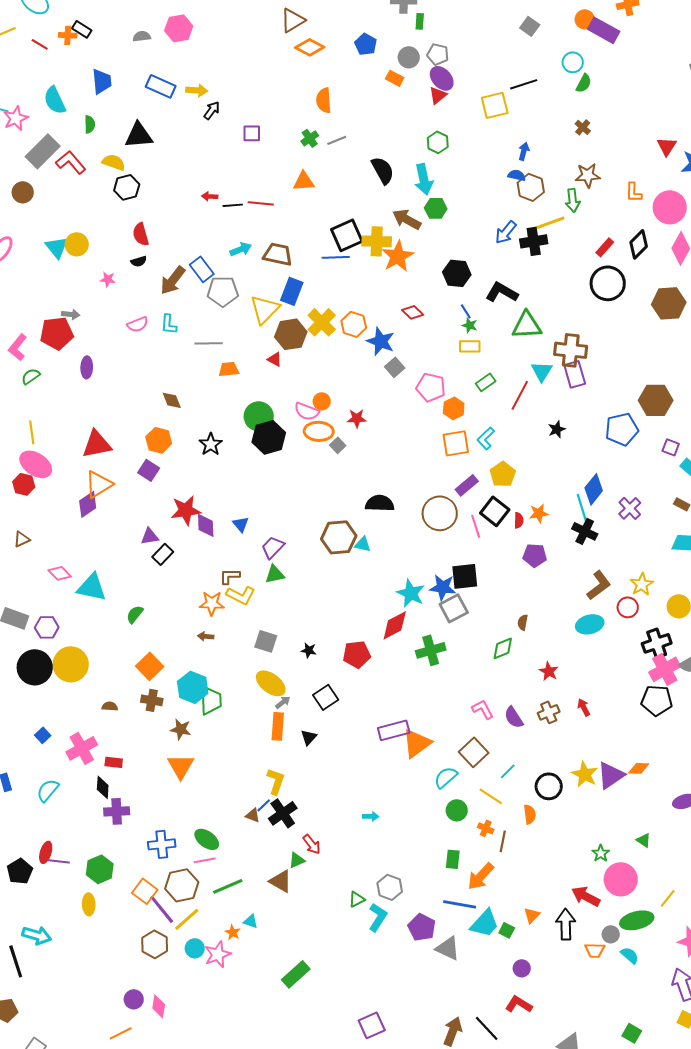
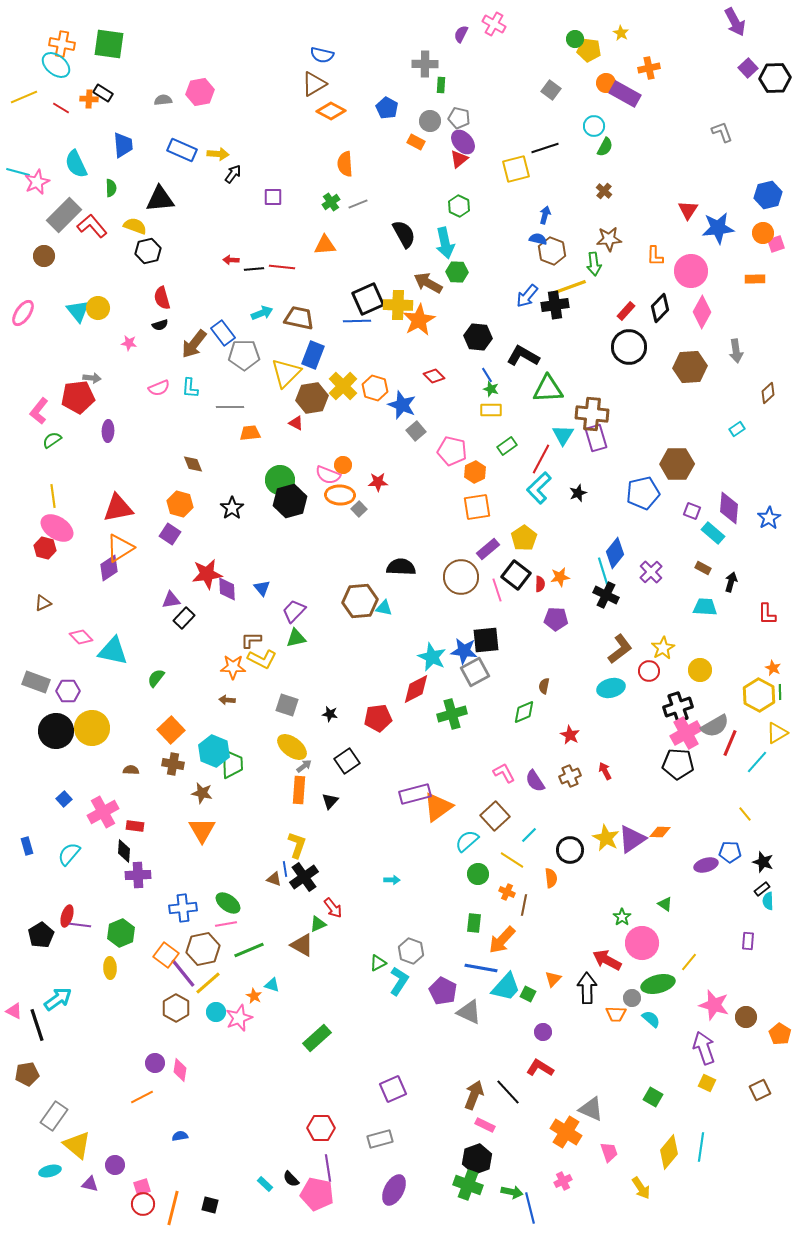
cyan L-shape: (486, 438) -> (539, 488), moved, size x1.4
blue line: (264, 805) -> (285, 869), turned -56
cyan arrow: (37, 935) -> (58, 999), turned -52

